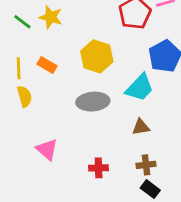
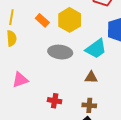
orange rectangle: (47, 65) -> (42, 20), moved
pink triangle: (47, 149) -> (20, 80), turned 48

